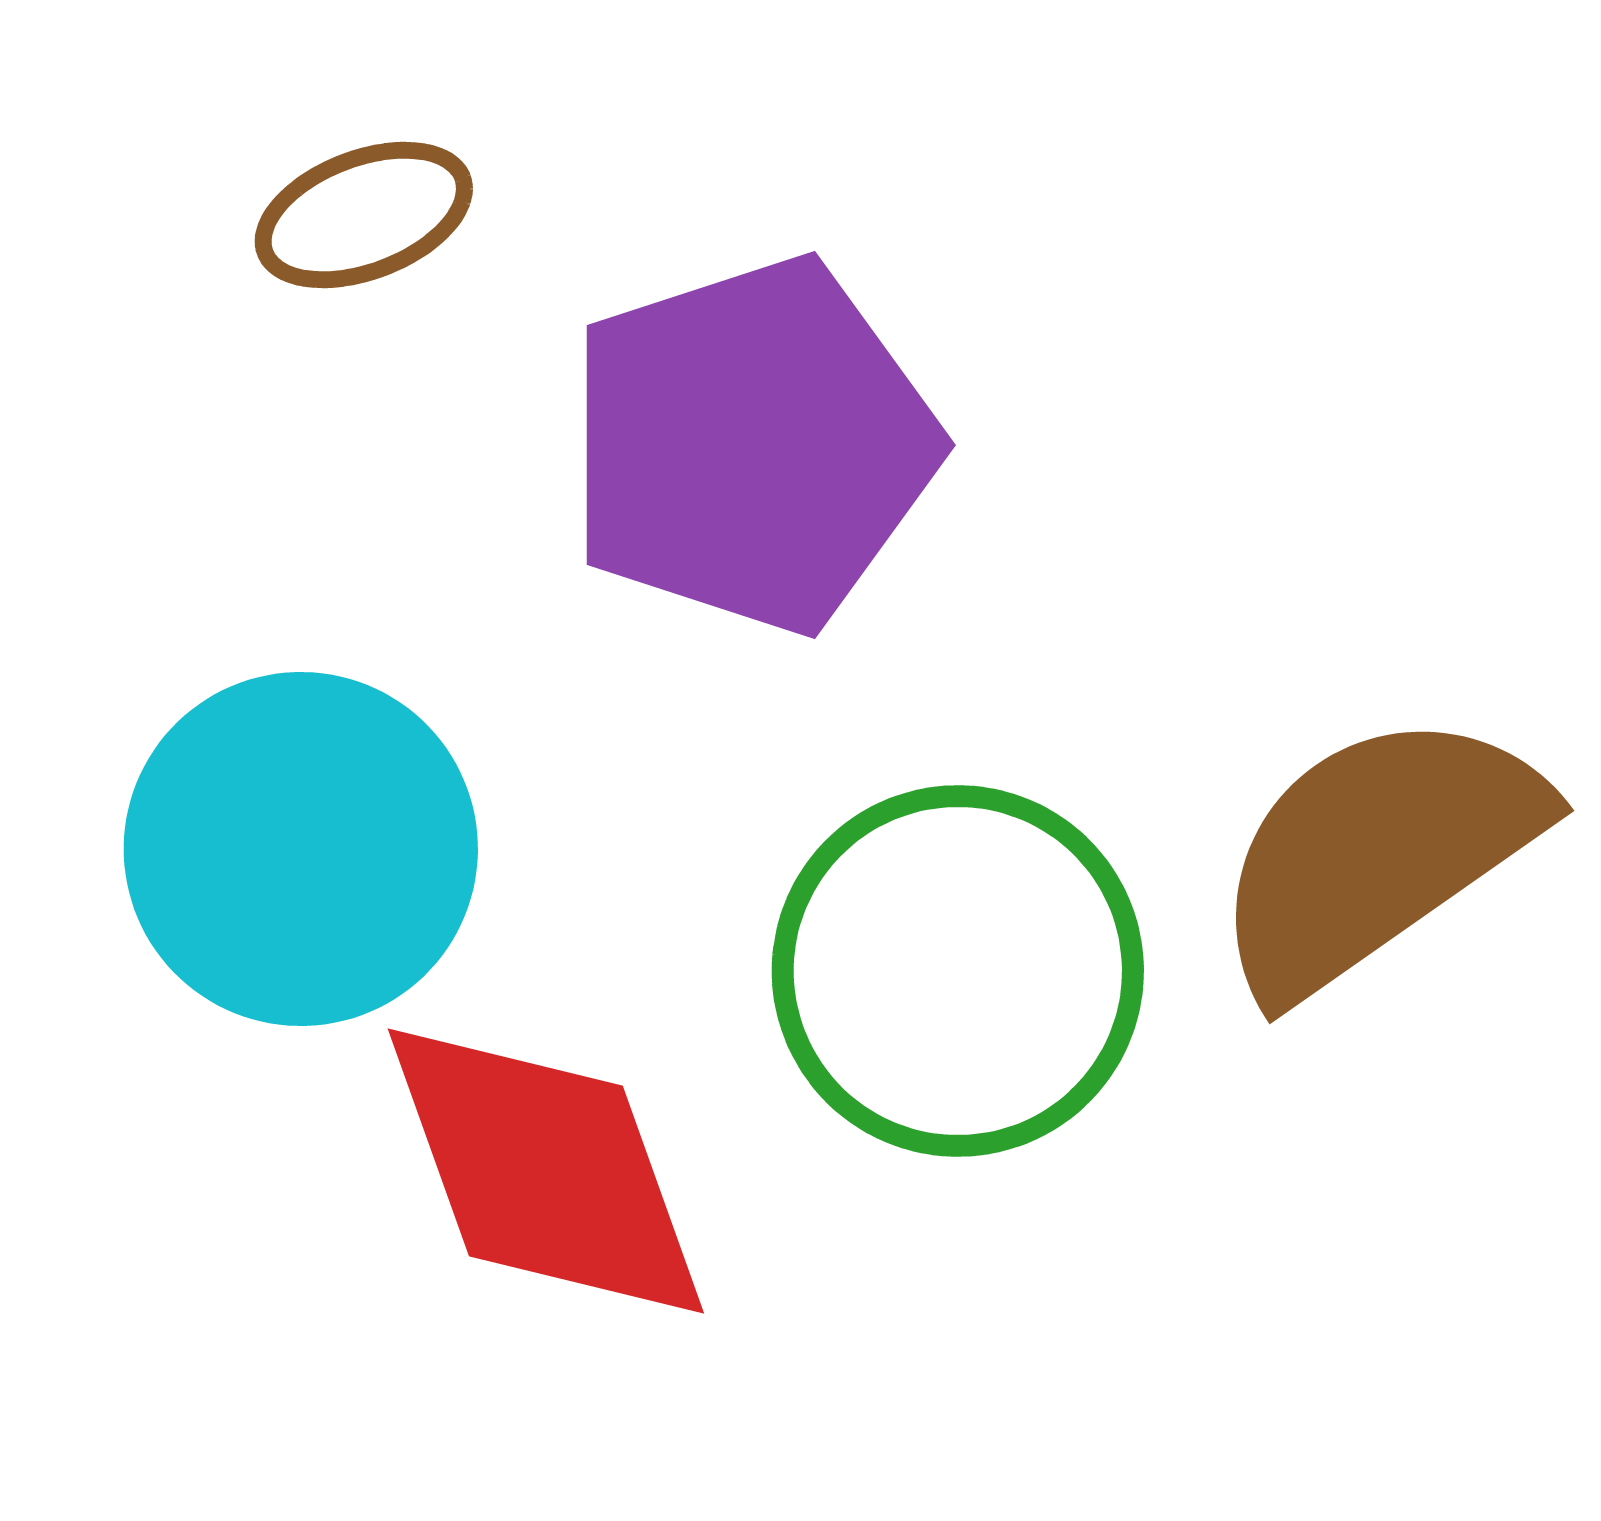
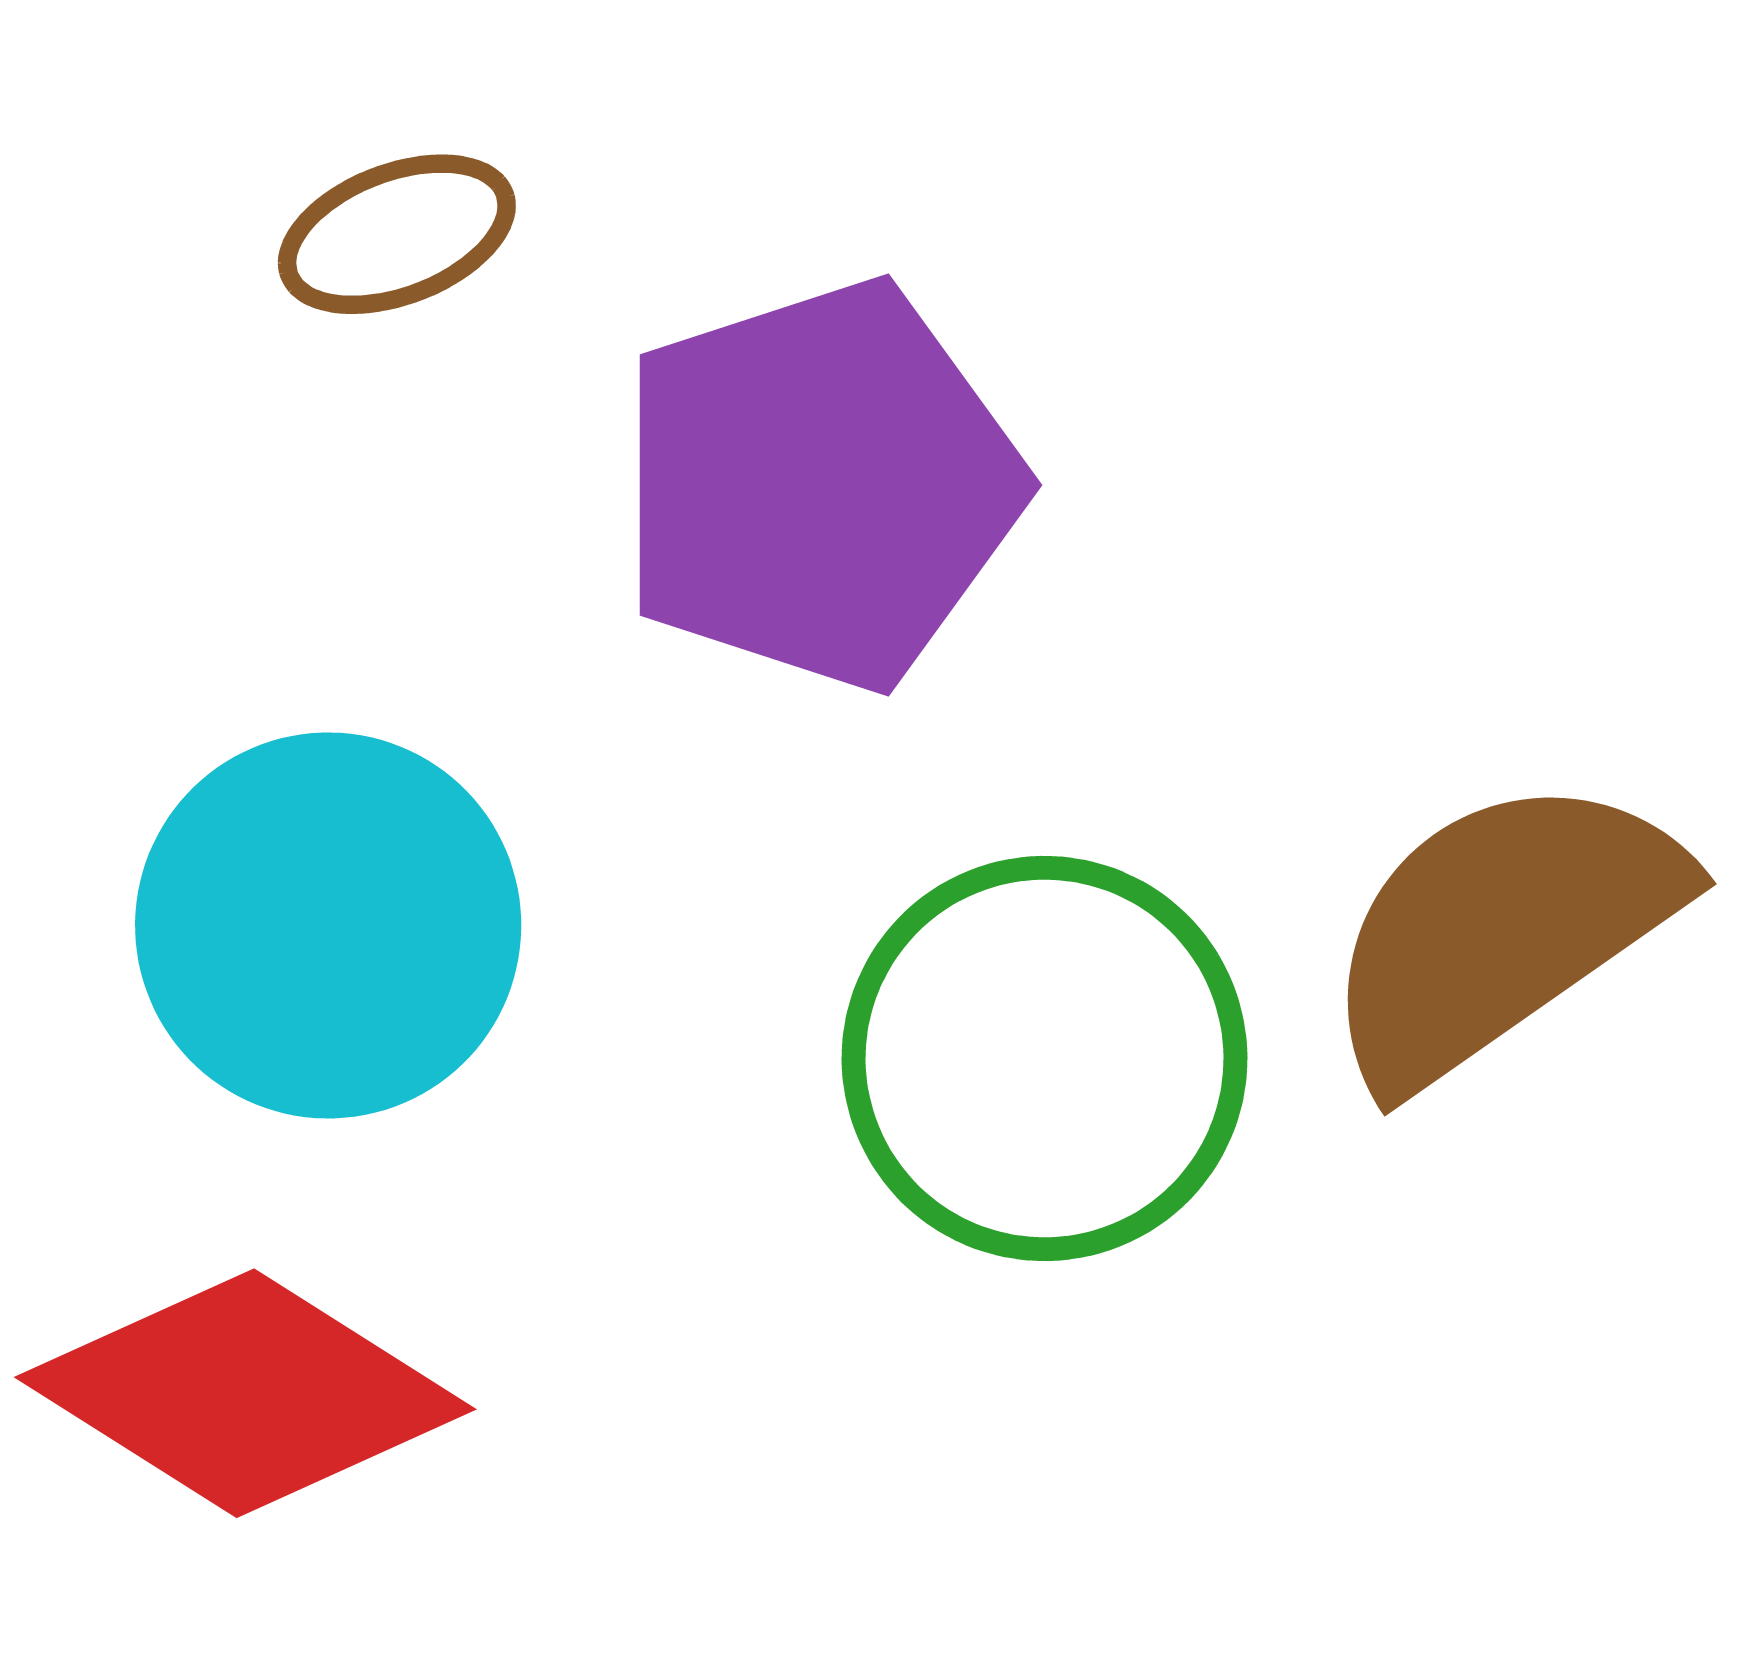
red diamond: (546, 1171) -> (245, 1393), moved, turned -38

